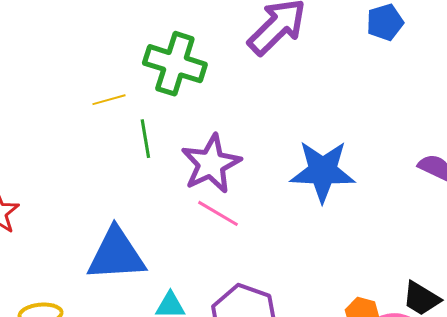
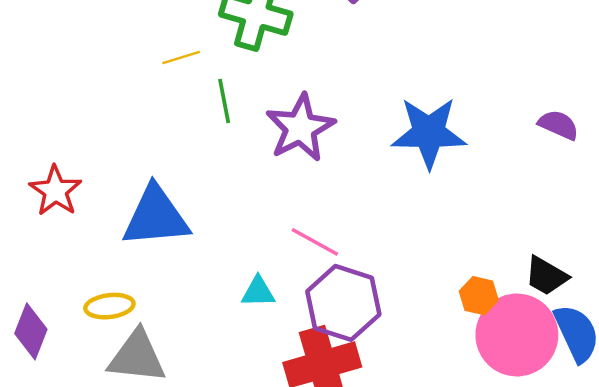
pink line: (218, 213) -> (315, 242), moved
blue triangle: (116, 255) -> (156, 217), moved

